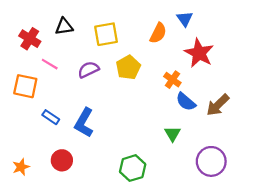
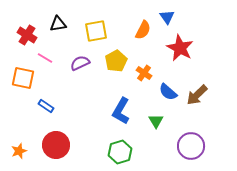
orange cross: (172, 80) -> (144, 73), moved
blue L-shape: (84, 123) -> (121, 111), moved
red circle: (62, 160) -> (56, 145), size x1.4

